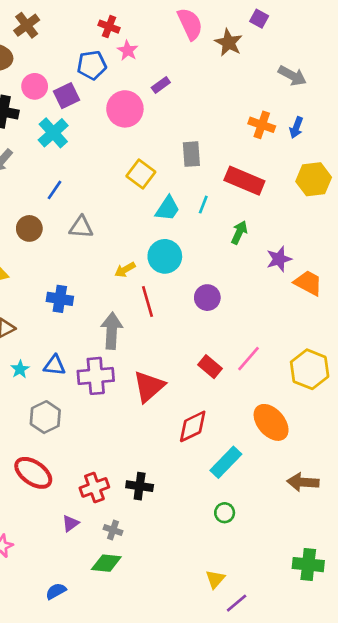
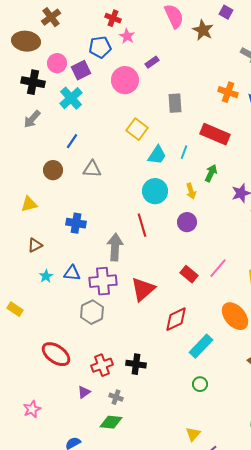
gray rectangle: (191, 154) -> (175, 103), moved
yellow arrow: (125, 270) -> (191, 191), moved, turned -77
gray hexagon: (45, 417) -> (92, 312), moved

